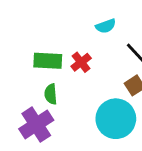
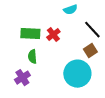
purple cross: (36, 125) -> (22, 78), size x0.7

